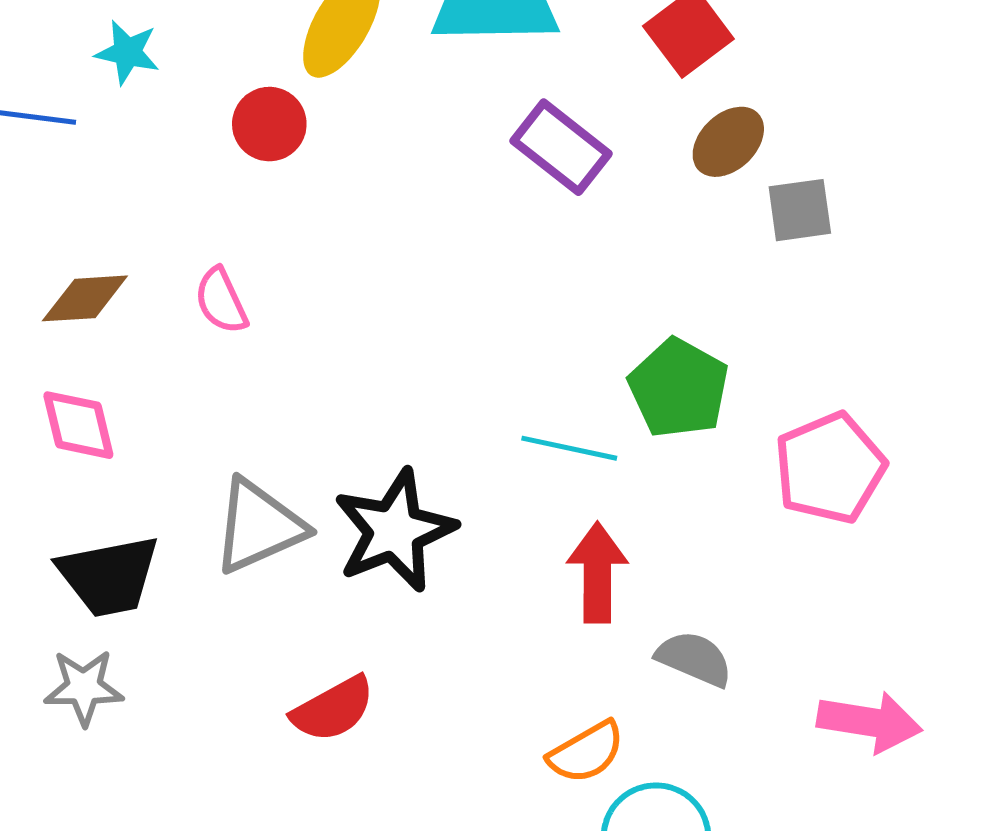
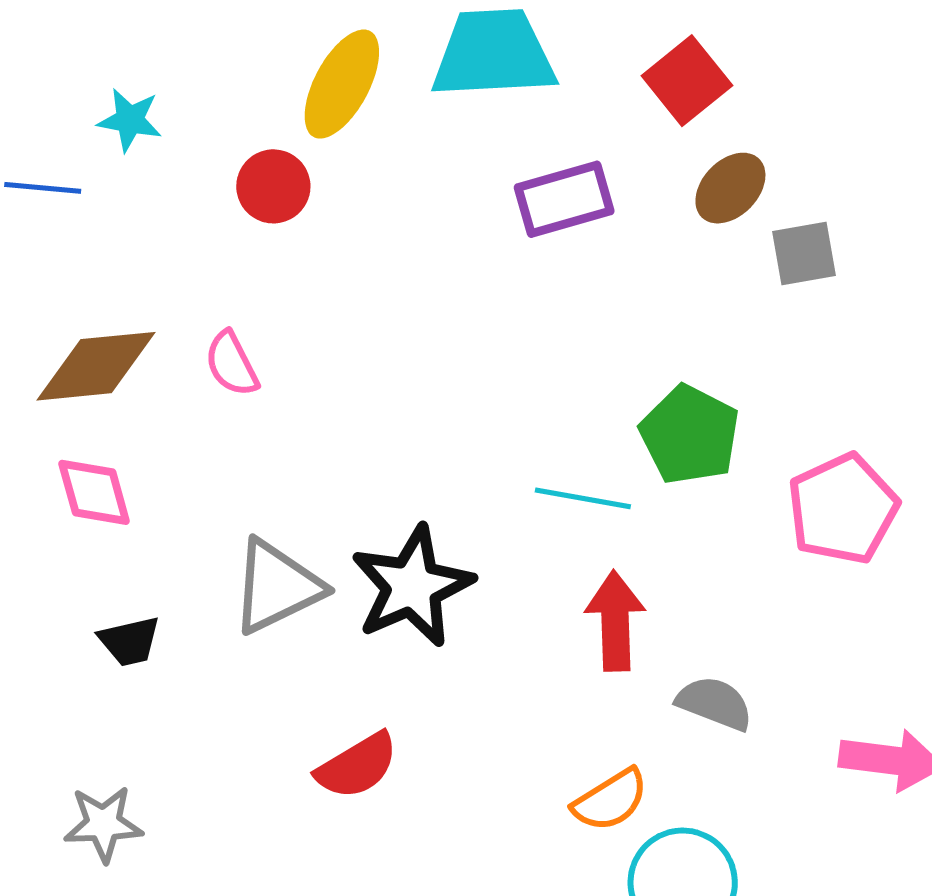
purple rectangle: (561, 147) -> (564, 199), turned -52
brown diamond: (85, 298) -> (96, 366), size x1.4
black trapezoid: (109, 576) -> (129, 641), size x0.6
gray star: (84, 687) -> (103, 824), moved

